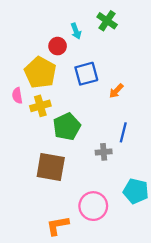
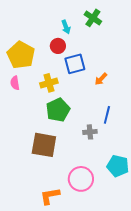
red circle: (58, 46) -> (58, 46), moved
yellow pentagon: (40, 73) -> (21, 55), moved
yellow cross: (40, 106) -> (49, 83), moved

